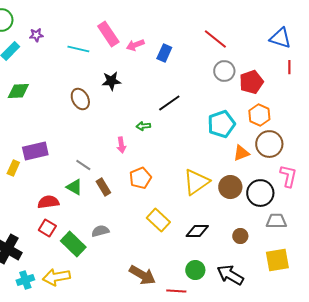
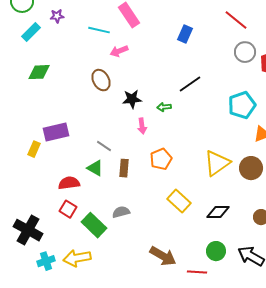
pink arrow: (135, 45) -> (119, 51), moved
black star: (111, 81) -> (132, 99), moved
brown rectangle: (103, 187) -> (124, 168), turned 36

